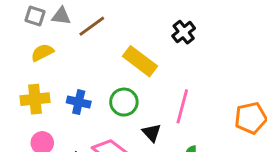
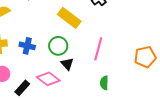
black triangle: (152, 133) -> (67, 64), moved

